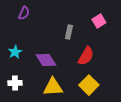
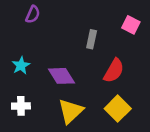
pink square: (99, 21) -> (131, 25), turned -32
yellow triangle: (53, 87) -> (71, 111), turned -40

